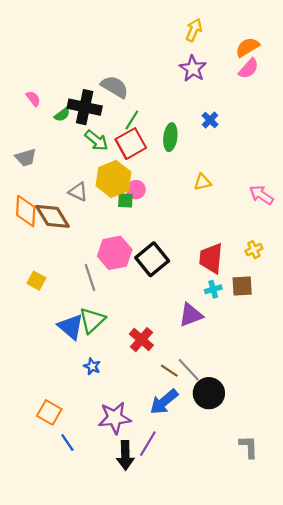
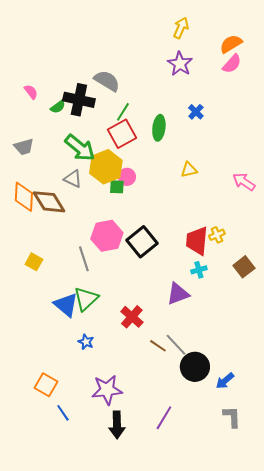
green arrow: (96, 140) -> (80, 148), moved, size x1.4
yellow cross: (254, 250) -> (217, 235), moved
brown square: (242, 286) -> (244, 267), moved, turned -35
blue arrow: (164, 402) -> (225, 381), moved, size x0.7
purple line: (148, 444) -> (164, 418), moved

